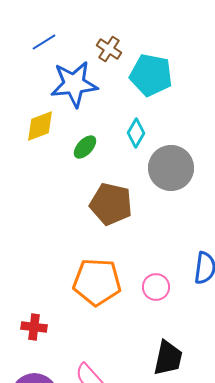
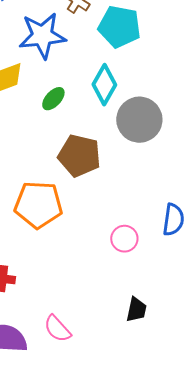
cyan diamond: (136, 133) -> (104, 85), size x1.4
orange pentagon: (97, 282) -> (38, 205), moved
black trapezoid: (168, 358) -> (136, 310), size x0.7

